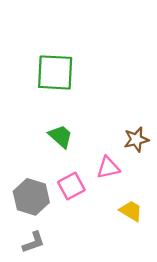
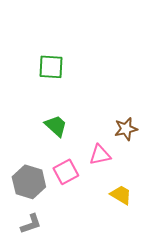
green square: (55, 72) -> (51, 67), size x0.7

